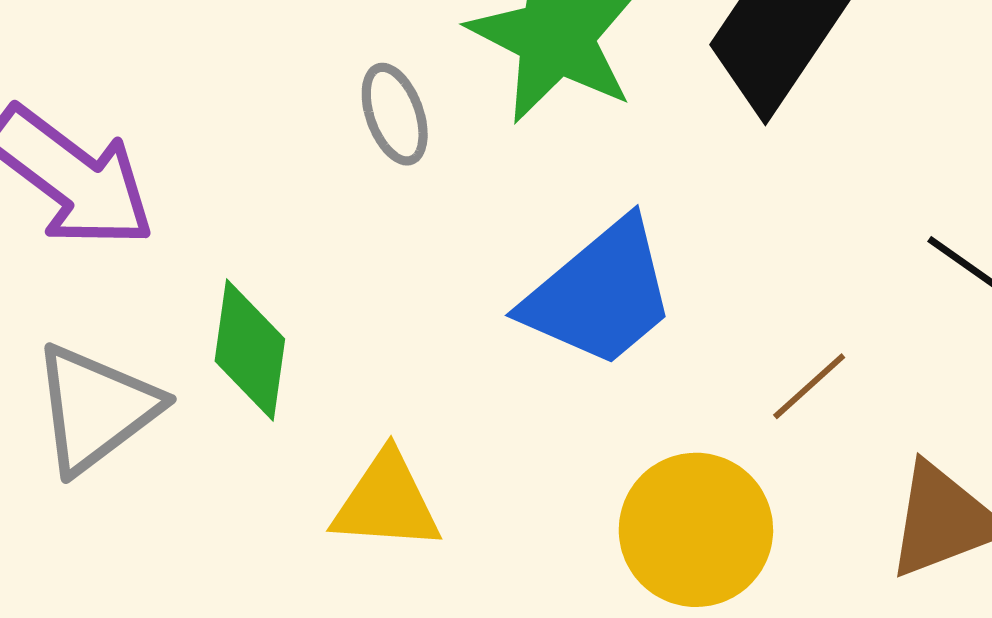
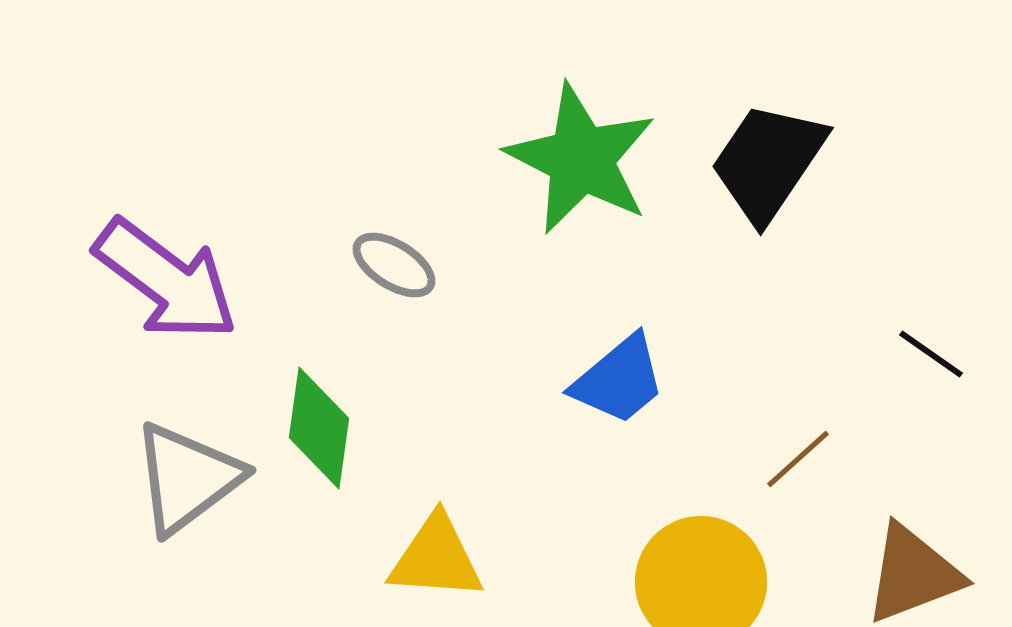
gray ellipse: (395, 114) -> (394, 265), moved, turned -38
blue trapezoid: (600, 294) -> (619, 380), size x0.7

